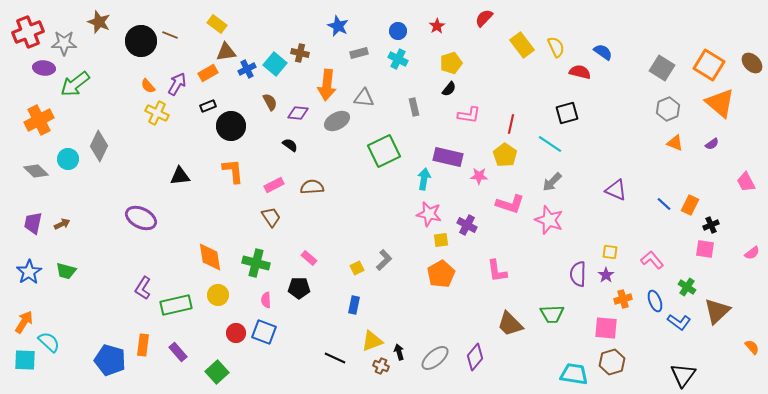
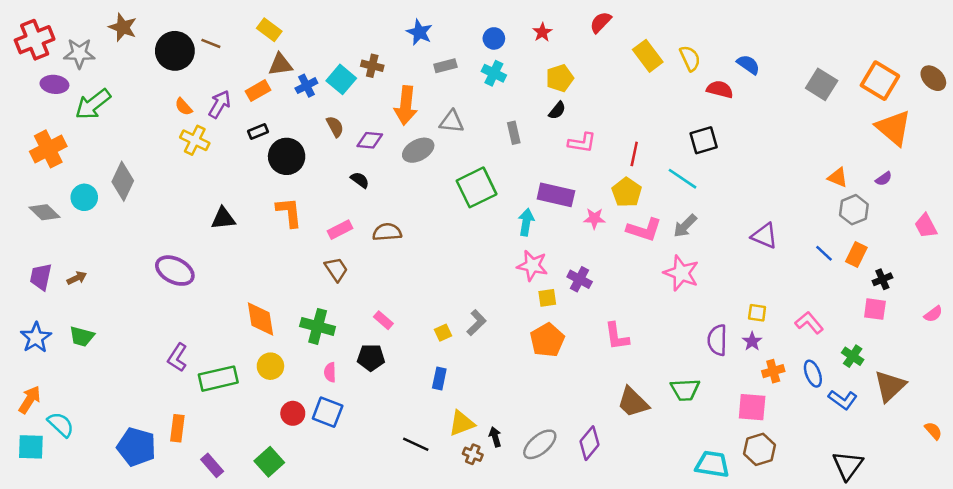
gray hexagon: (668, 109) -> (854, 210), moved
pink L-shape: (510, 204) -> (644, 230), moved
purple rectangle: (178, 352) -> (212, 465), moved

